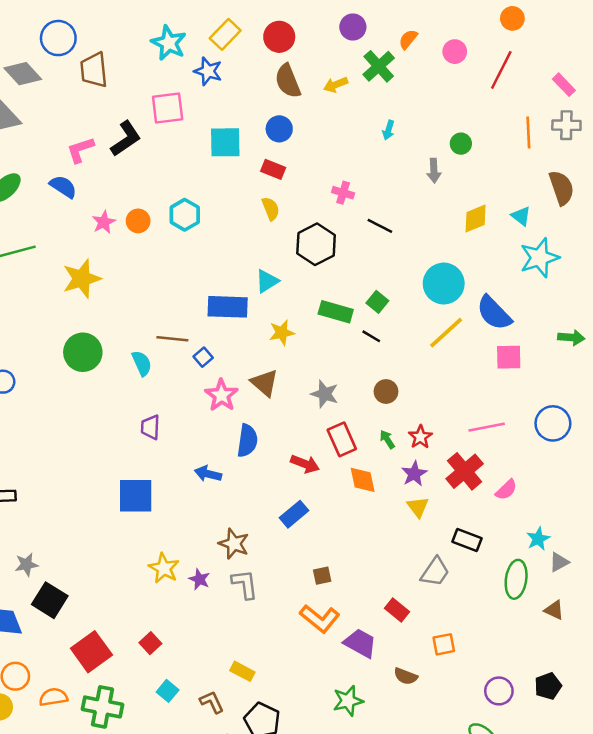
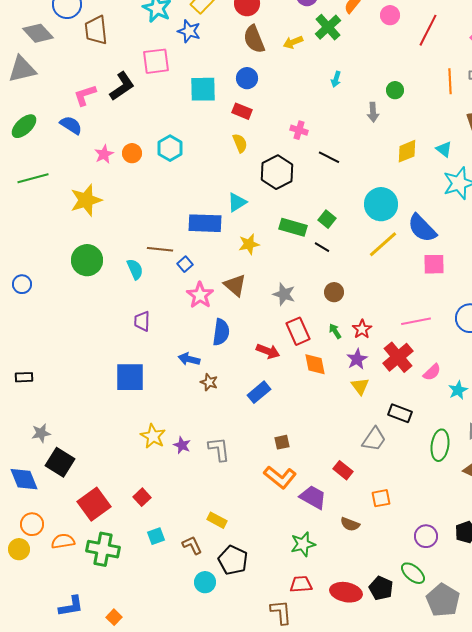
cyan star: (538, 539) -> (458, 390), moved
brown star: (234, 544) -> (209, 382), moved, size x0.7
cyan square: (168, 691) -> (156, 536), turned 30

